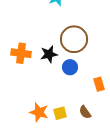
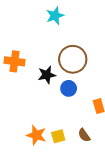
orange cross: (21, 53) -> (15, 61), moved

